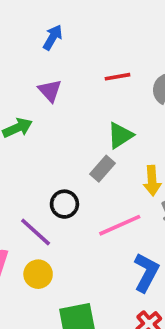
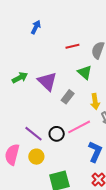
purple triangle: (50, 91) -> (47, 81), moved, size x1.5
green triangle: (120, 135) -> (85, 72), moved, turned -42
black circle: (64, 204) -> (57, 134), moved

